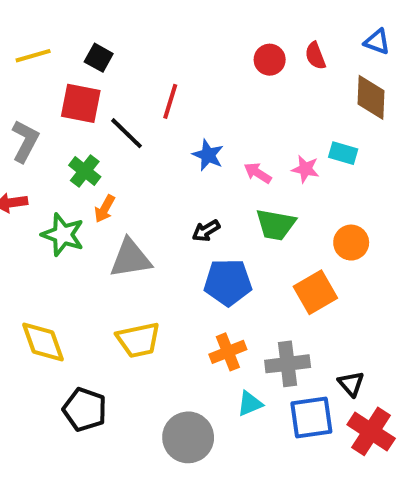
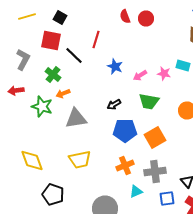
red semicircle: (315, 56) -> (125, 16), moved
pink arrow: (258, 173) -> (140, 76), turned -64
orange arrow: (105, 209) -> (63, 94), turned 40
orange square: (315, 292) -> (155, 138), moved
blue square: (311, 418) -> (167, 198), size x0.7

